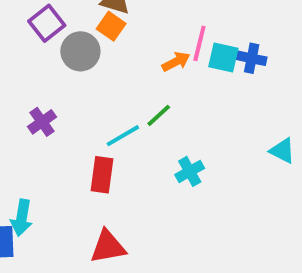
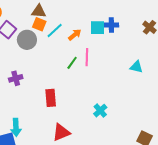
pink line: (199, 43) -> (87, 57), moved
purple cross: (42, 122) -> (16, 78), turned 32
cyan line: (123, 136) -> (55, 31), moved
cyan cross: (190, 171) -> (100, 111), moved

